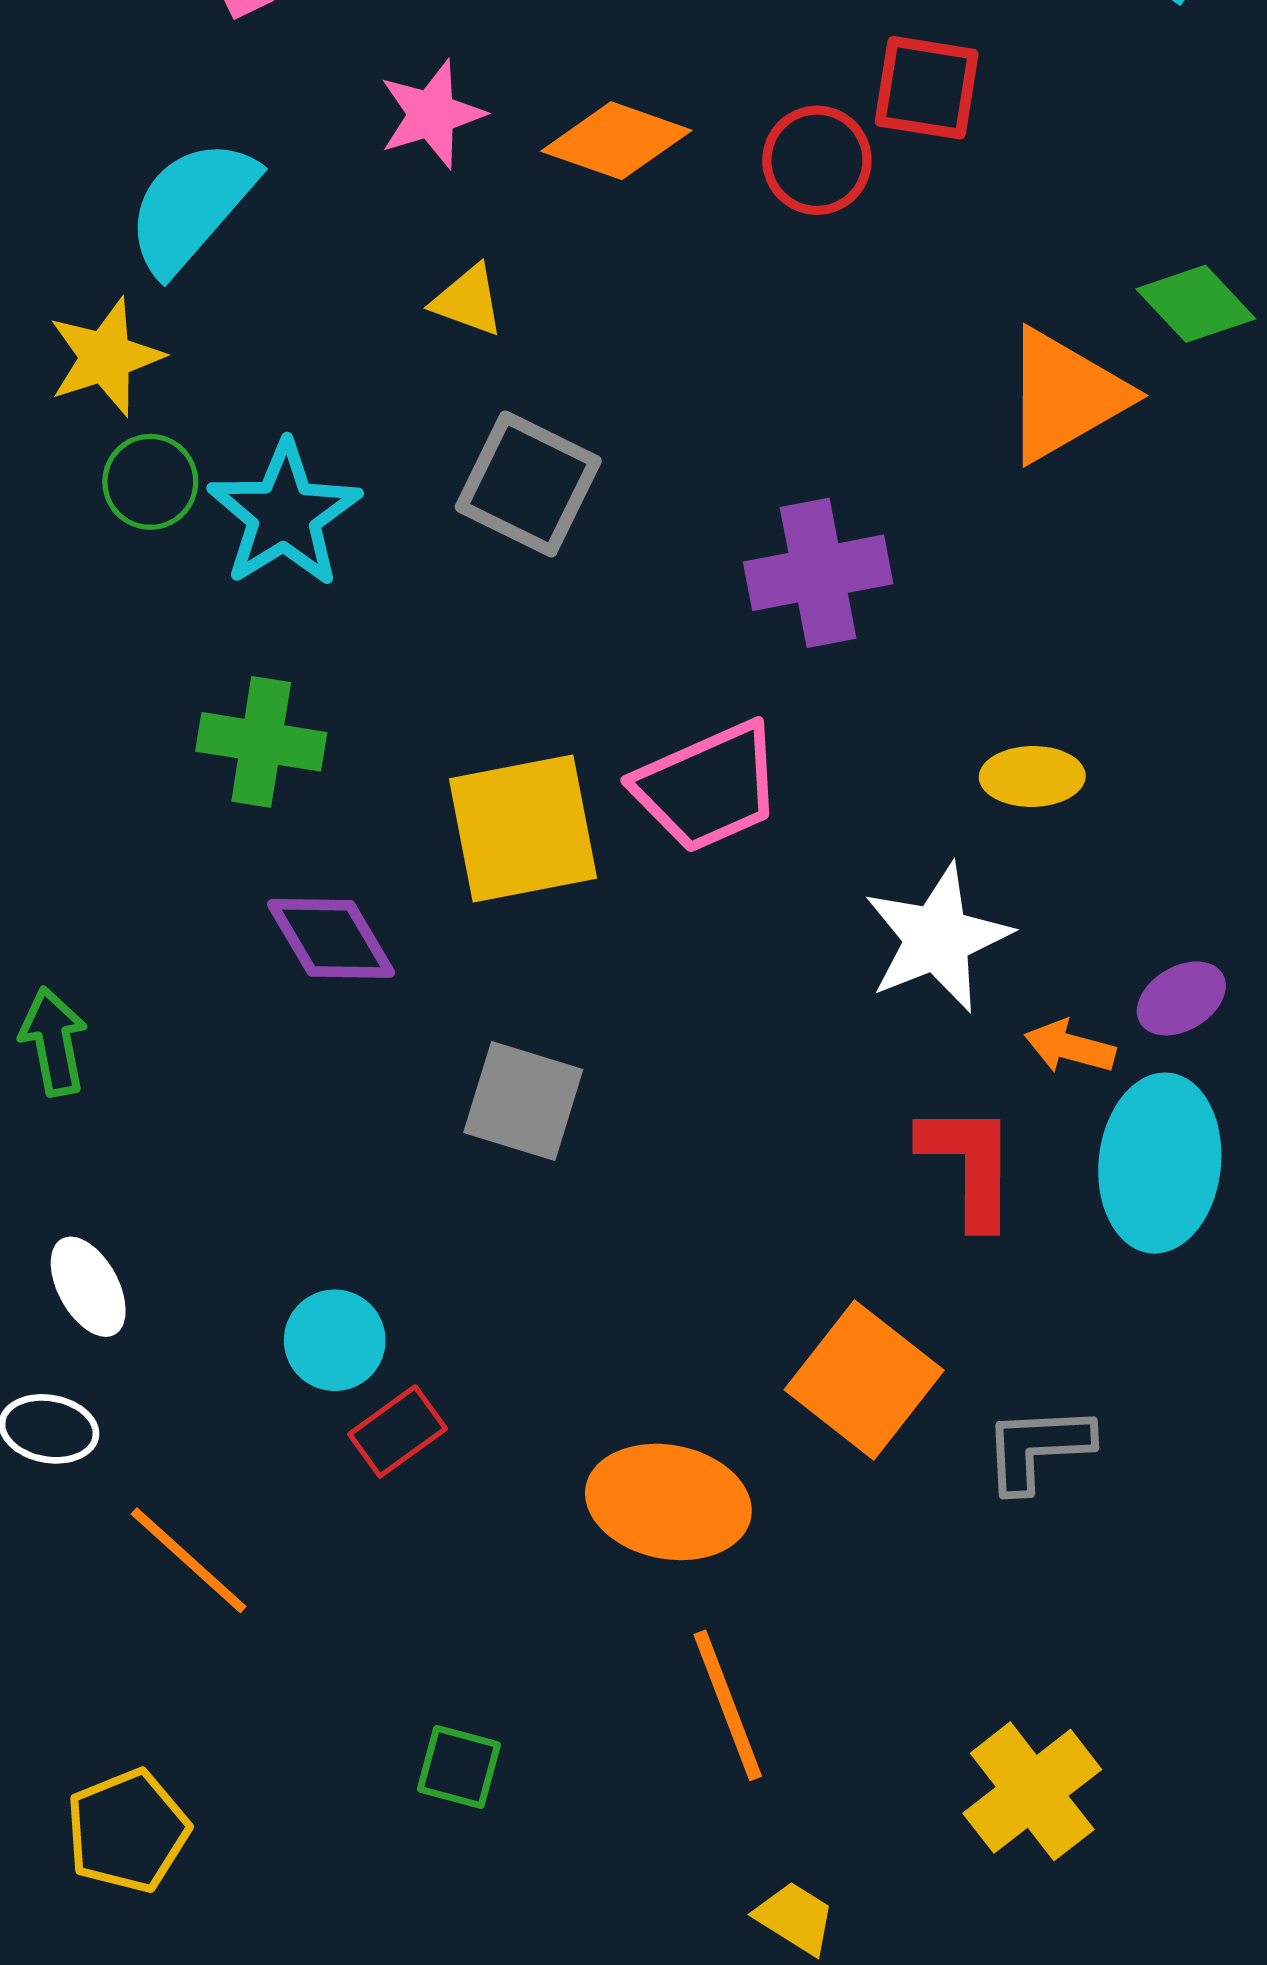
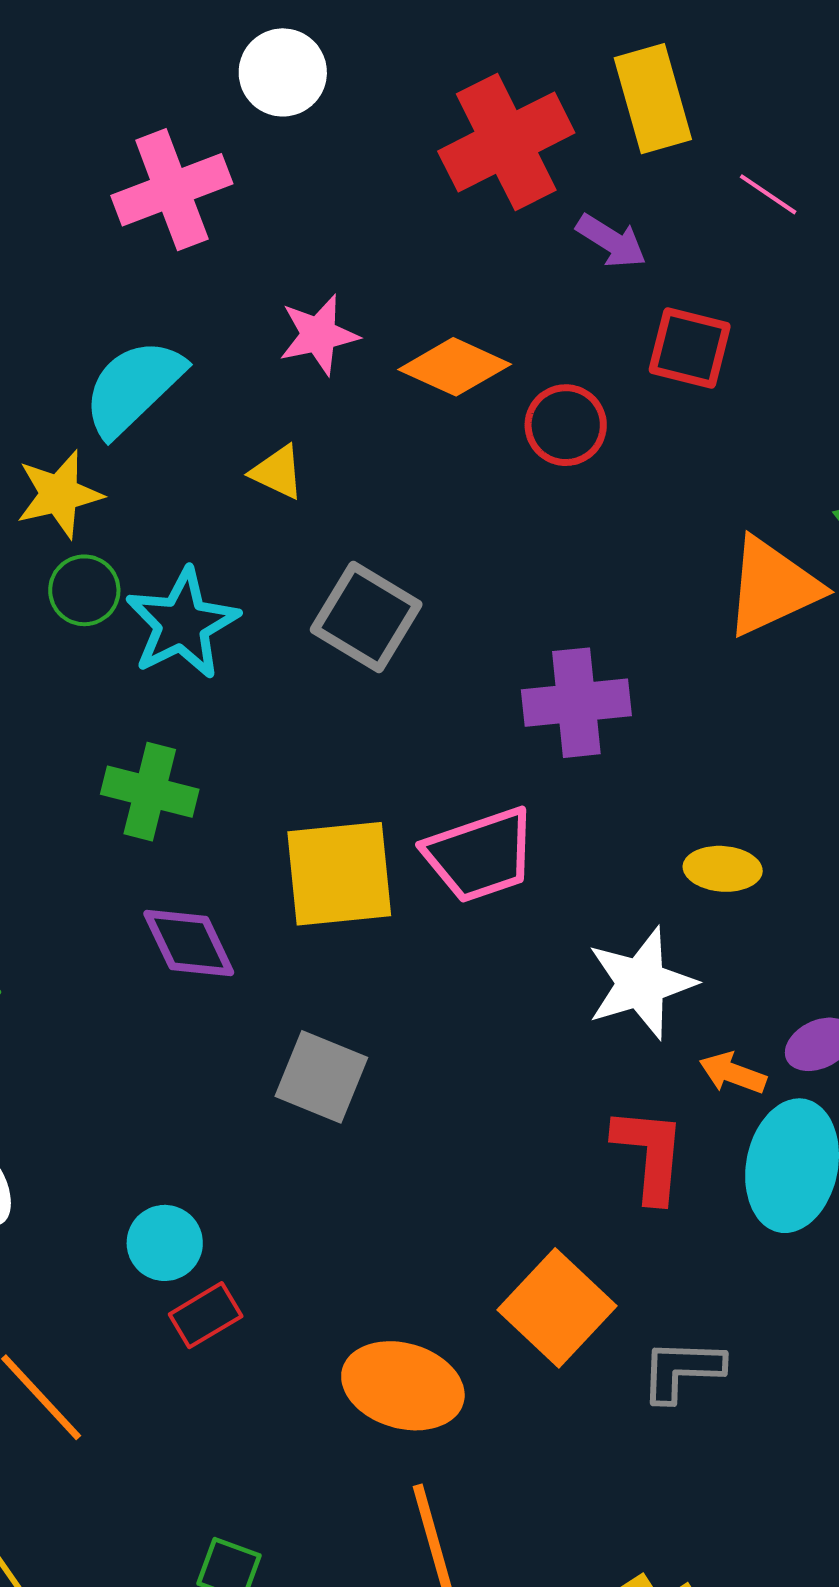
red circle: (817, 160) -> (566, 425), moved
yellow triangle: (468, 301) -> (277, 472), moved

